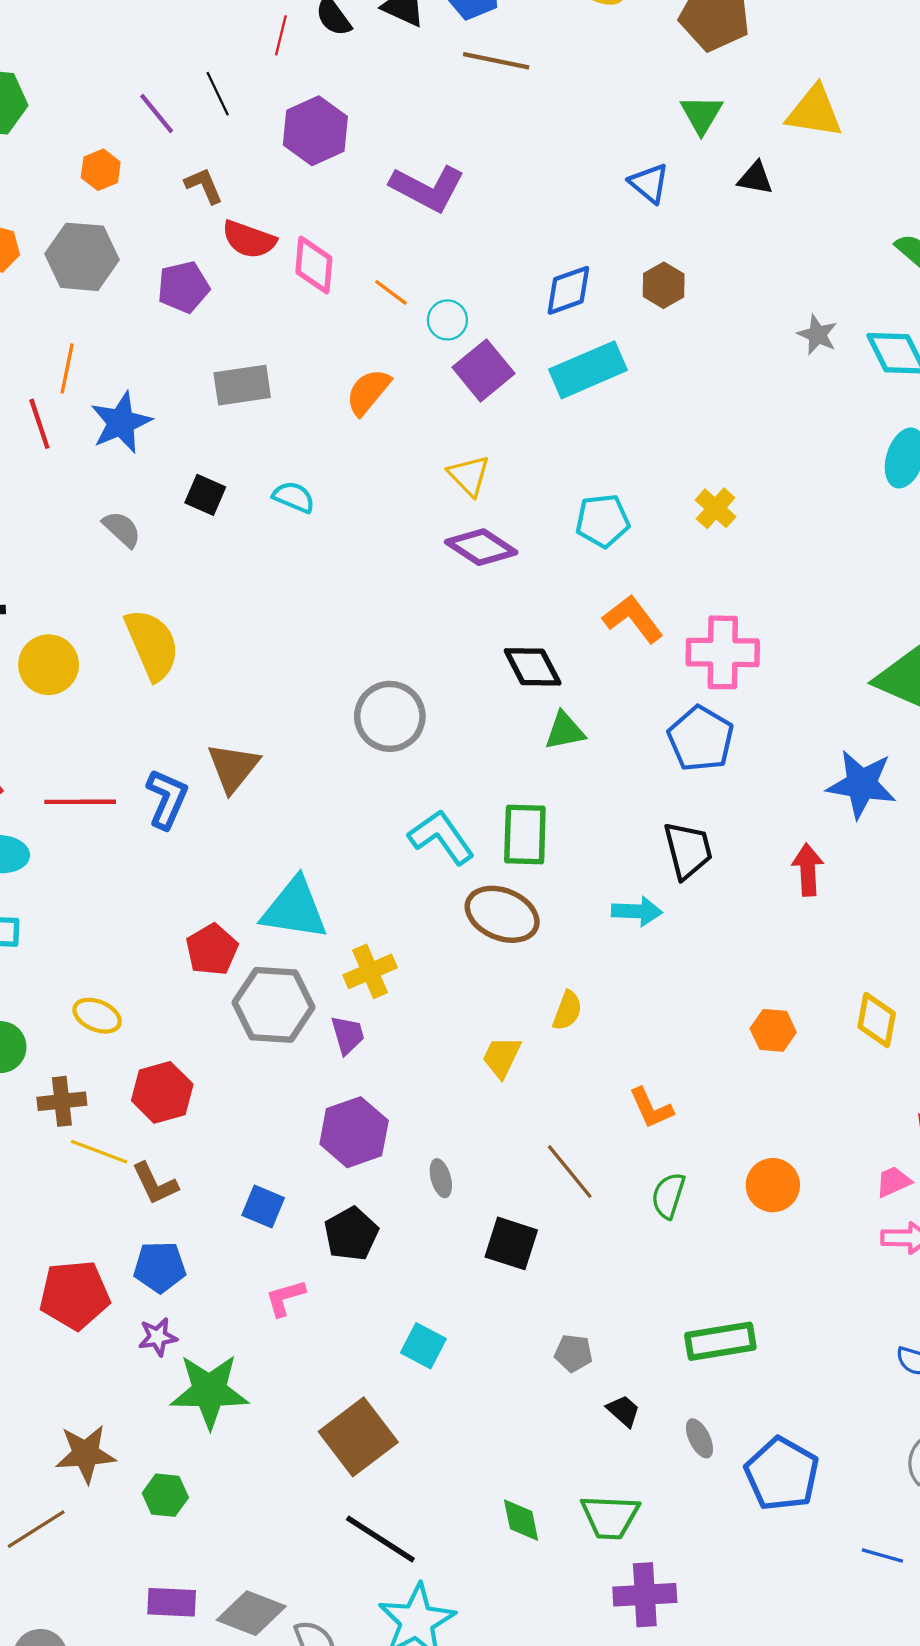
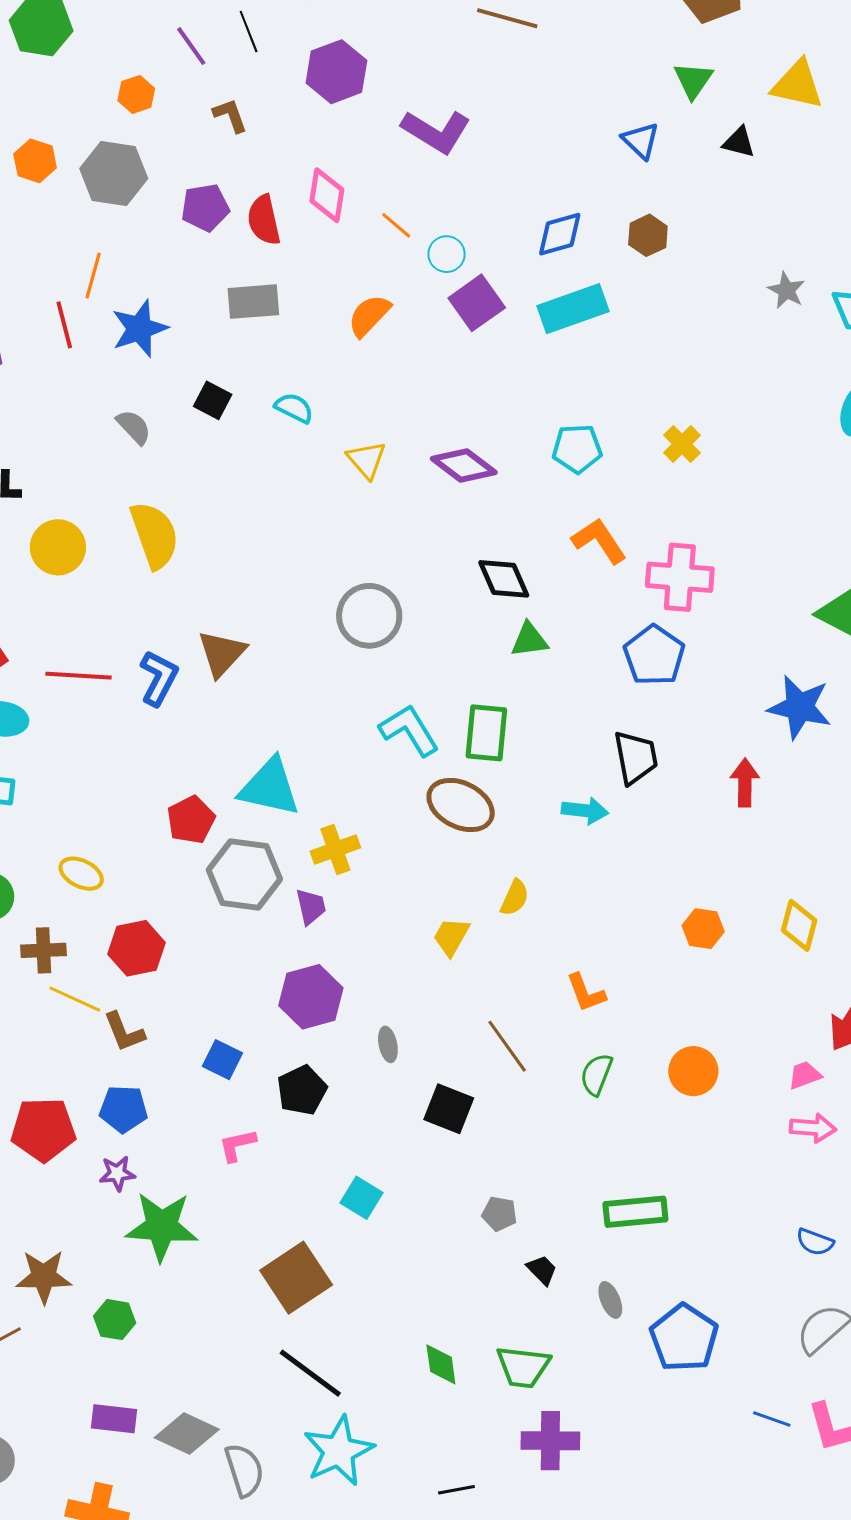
red semicircle: (249, 239) -> (264, 220), moved, turned 54
yellow triangle: (469, 476) -> (366, 460), moved

